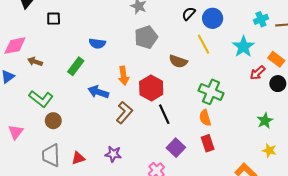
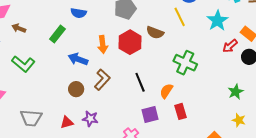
red hexagon: (151, 88) -> (130, 42), moved
orange semicircle: (205, 118) -> (166, 91), moved, turned 49
brown circle: (53, 121) -> (76, 89), moved
purple square: (176, 148) -> (150, 114), turned 30
gray trapezoid: (51, 155) -> (31, 118), turned -85
red triangle: (78, 158) -> (67, 122), moved

